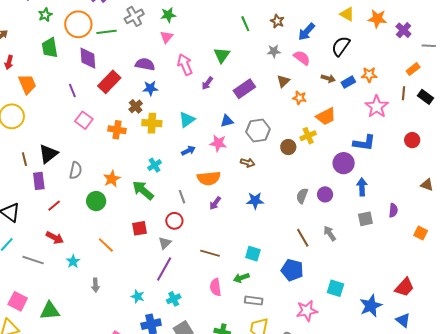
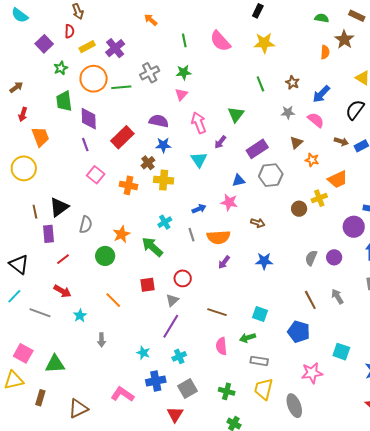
purple diamond: (88, 58) -> (89, 119), moved
cyan triangle: (187, 120) -> (199, 160), moved, turned -30
gray hexagon: (258, 130) -> (271, 175), moved
gray line: (182, 197) -> (192, 235), moved

